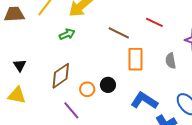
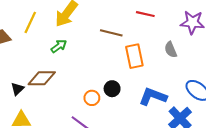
black triangle: (20, 65) -> (17, 89), turned 32
brown diamond: (61, 76) -> (42, 78), moved, turned 48

